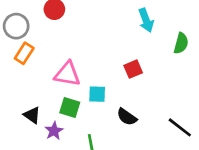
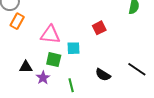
black triangle: (32, 115) -> (26, 67), turned -32
black semicircle: (127, 117) -> (103, 75), moved

